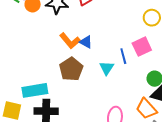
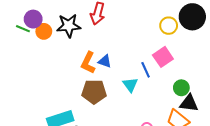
orange L-shape: (70, 41) -> (88, 63), turned 75
brown pentagon: (71, 69) -> (94, 92), turned -30

